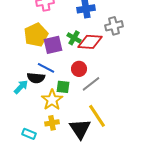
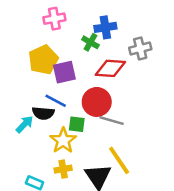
green cross: (74, 38) -> (90, 42), moved
red circle: (79, 69) -> (97, 102), size x1.5
gray line: (91, 84) -> (112, 121), turned 54

